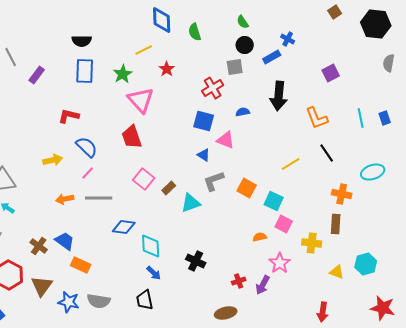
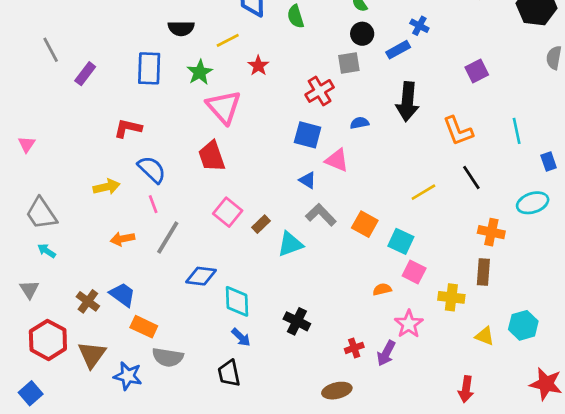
black semicircle: (82, 41) -> (181, 28), moved
blue rectangle: (385, 118) -> (549, 162), moved
pink line: (88, 173) -> (153, 204), turned -64
gray L-shape: (214, 181) -> (321, 215), turned 65
gray line: (99, 198) -> (168, 237), turned -60
gray semicircle: (99, 301) -> (168, 357), moved

